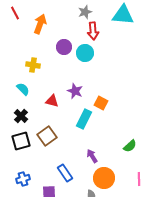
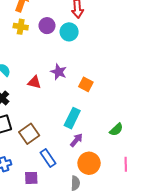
yellow cross: (33, 65) -> (21, 27), moved
cyan rectangle: (84, 119) -> (72, 118), moved
brown square: (47, 136) -> (29, 134), moved
purple arrow: (92, 156) -> (76, 140), turned 72

